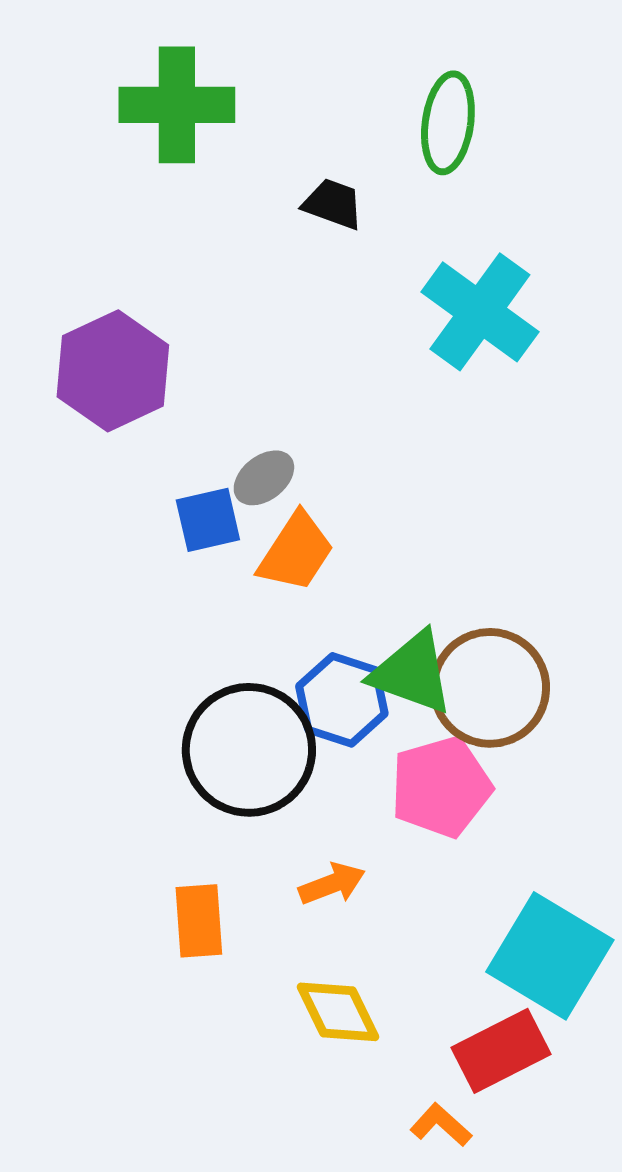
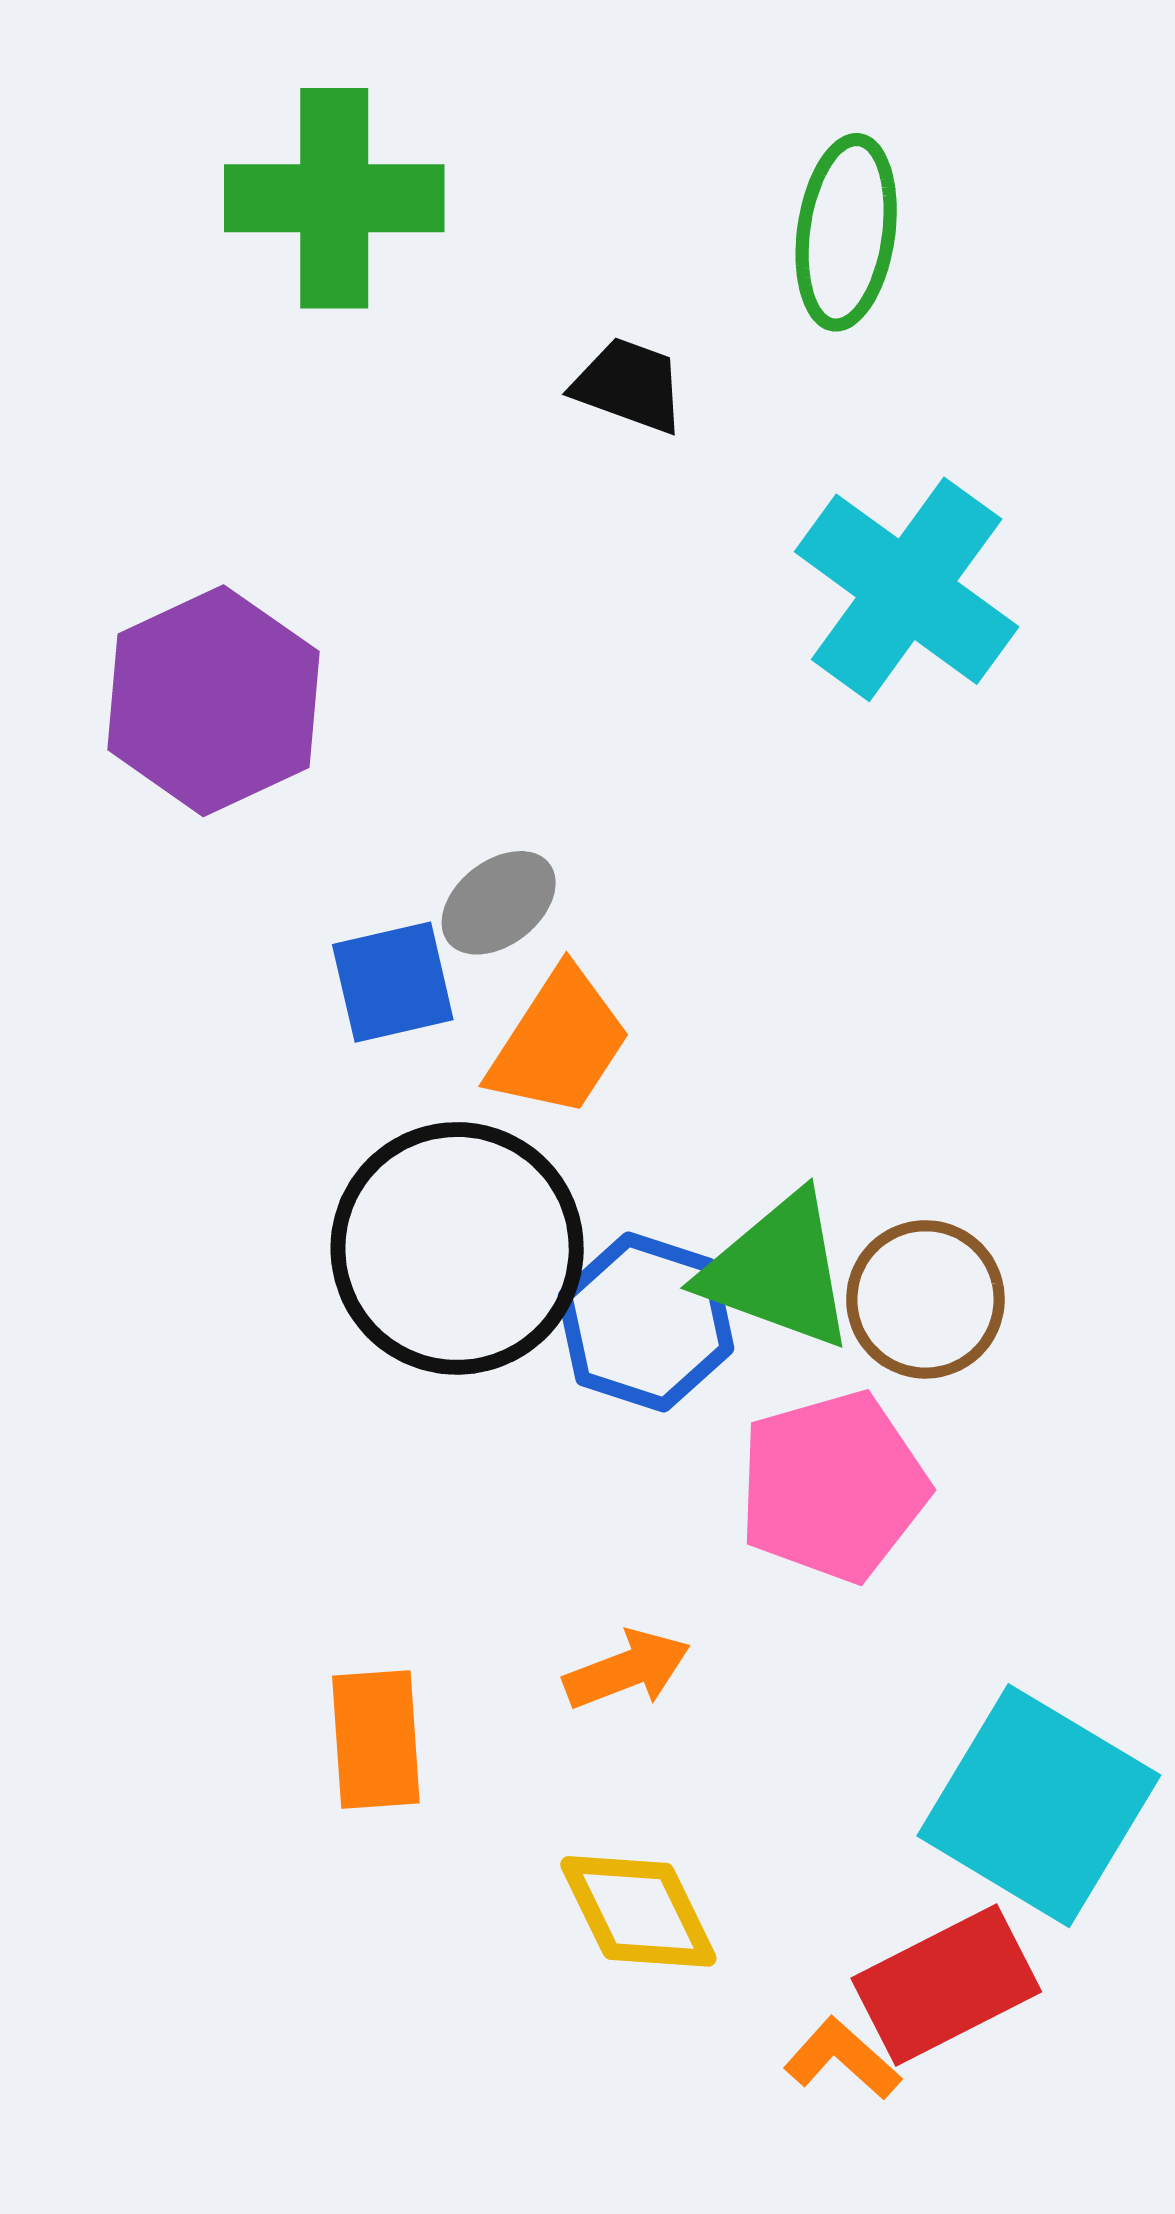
brown circle: (490, 688) -> (925, 1299), size x0.7
black circle: (249, 750) -> (457, 1248), moved
orange L-shape: (441, 1125) -> (842, 2059), moved

